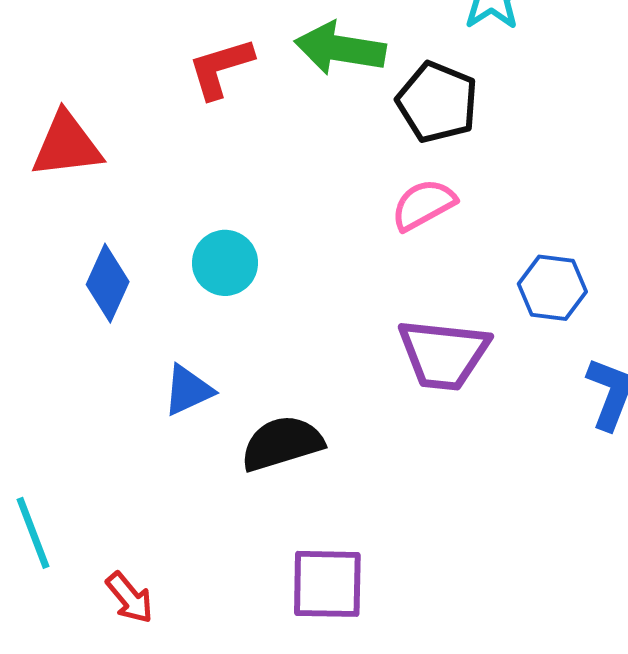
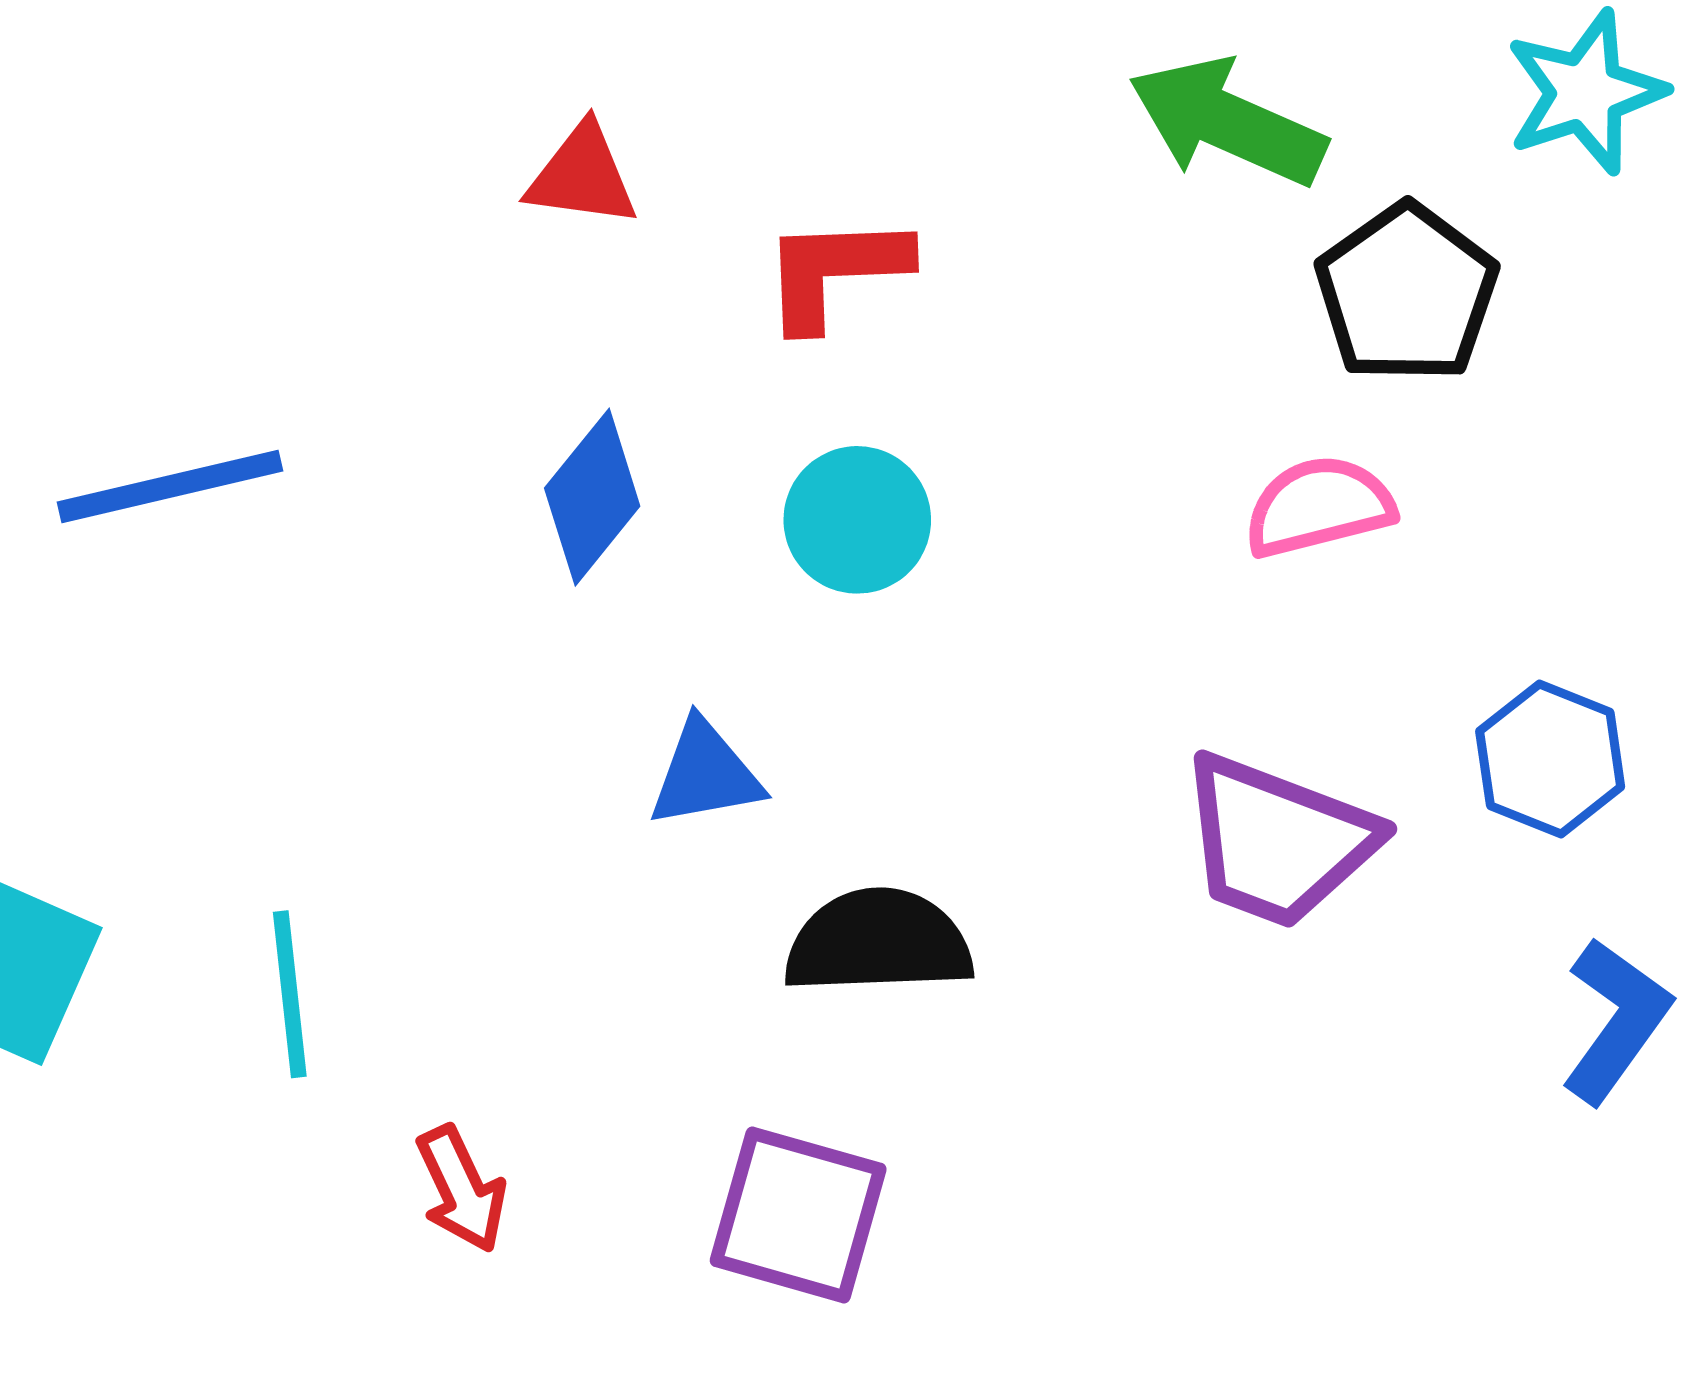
red L-shape: (221, 68) -> (835, 271), moved
red triangle: (67, 145) -> (582, 176), size x0.7
purple square: (327, 584) -> (798, 1215), moved

